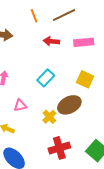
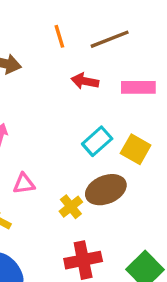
cyan rectangle: (46, 78) -> (97, 141), moved

